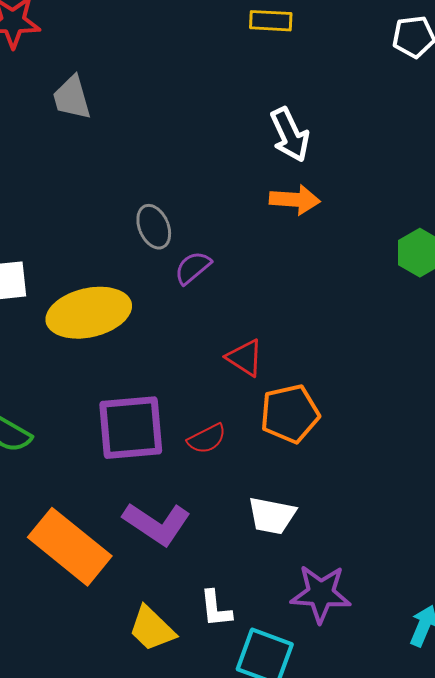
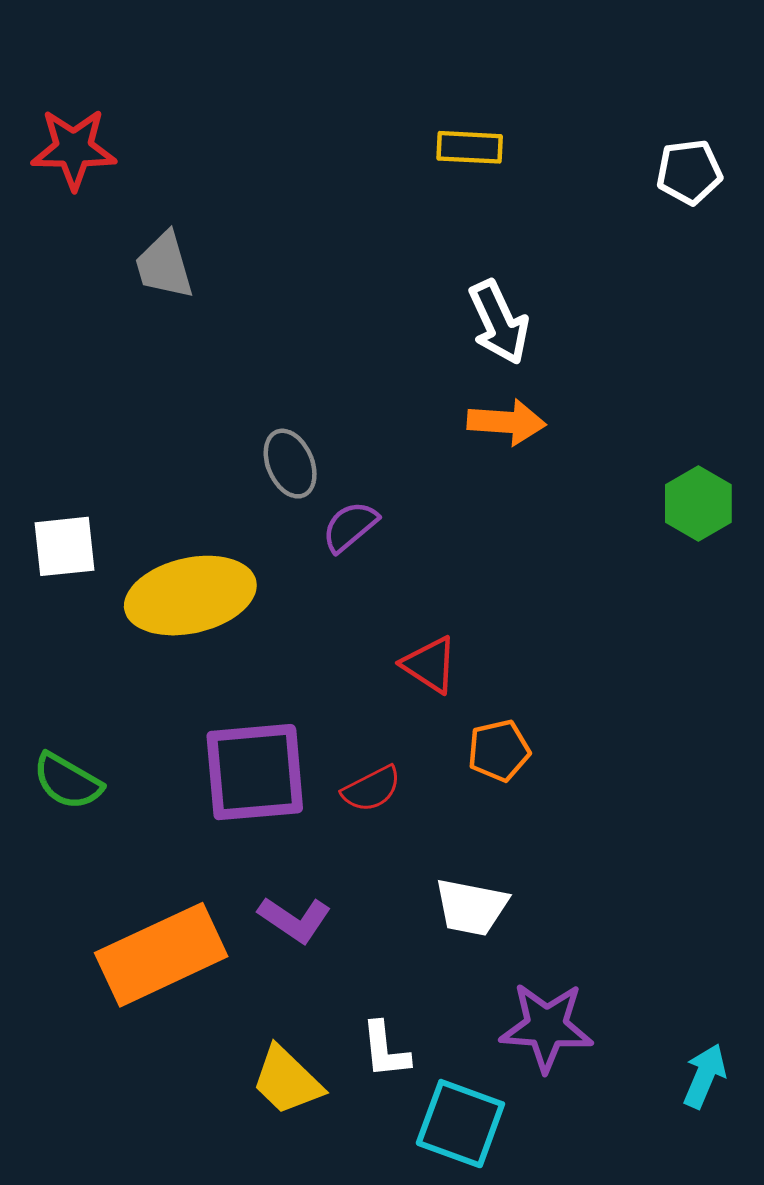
orange pentagon: (290, 414) -> (499, 751), size x0.7
purple L-shape: (157, 524) -> (295, 919), size x0.7
orange rectangle: (70, 547) -> (161, 955), turned -64

